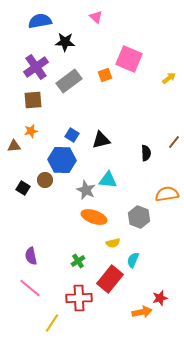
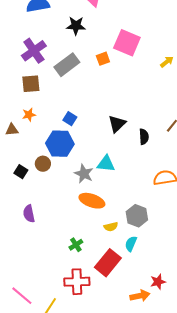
black star: (65, 42) -> (76, 26), moved
black triangle: (101, 140) -> (117, 124), moved, turned -30
gray hexagon: (139, 217) -> (137, 216), moved
purple semicircle: (31, 256) -> (29, 214), moved
pink line: (30, 288) -> (22, 296), moved

